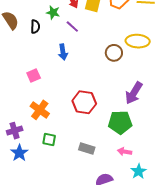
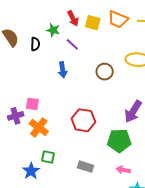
brown circle: (114, 53) -> (105, 72), moved
pink square: (34, 76) -> (32, 104), moved, turned 32
purple cross: (15, 131) -> (16, 116), moved
blue star: (19, 153) -> (31, 171), moved

